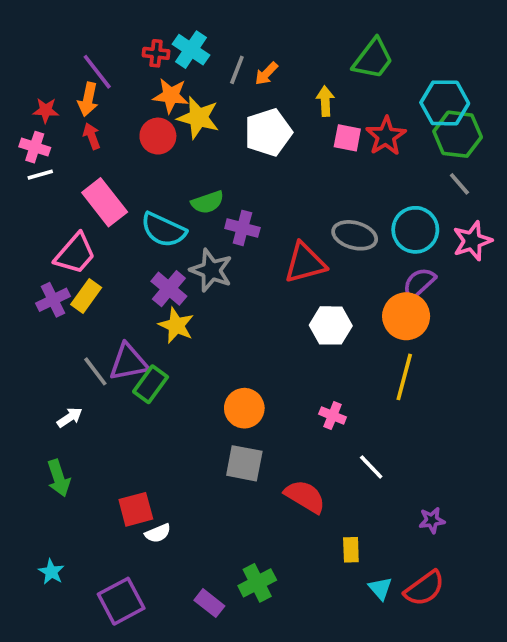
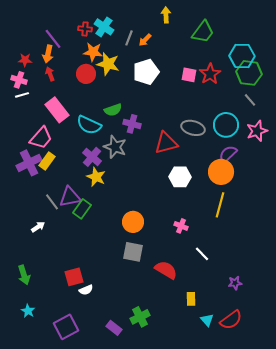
yellow arrow: (325, 101) -> (166, 15), moved
purple cross: (53, 300) -> (29, 163), size x1.4
green arrow: (59, 478) -> (24, 275), moved

